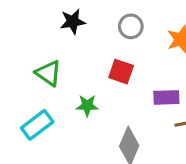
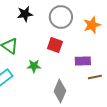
gray circle: (131, 26) -> (61, 17), size x1.5

